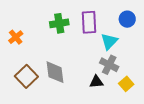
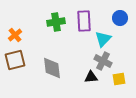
brown square: (26, 76) -> (15, 60), moved, turned 30
yellow square: (126, 84) -> (119, 79), turned 32

